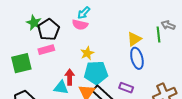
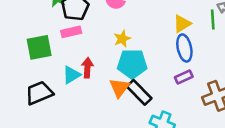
red arrow: (70, 77) -> (87, 68), moved
cyan triangle: (61, 88) -> (71, 75), moved, turned -42
purple rectangle: (126, 88) -> (184, 77), moved, turned -48

